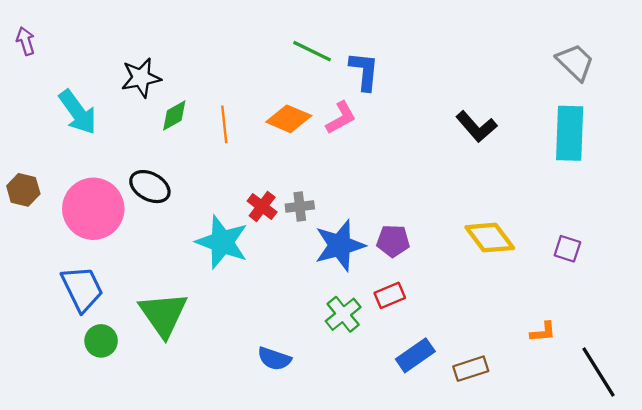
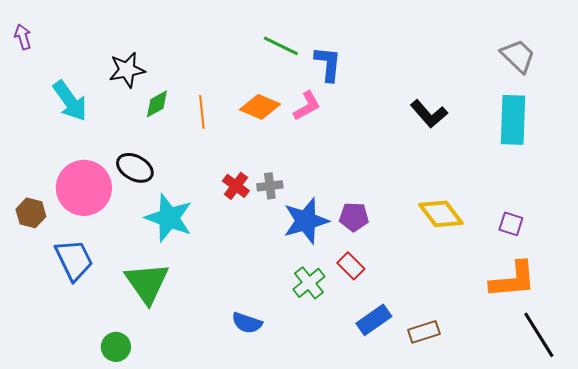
brown hexagon: (23, 190) -> (31, 213), moved
cyan star: (222, 242) -> (169, 218), moved
red rectangle: (390, 295) -> (351, 266), turned 68
orange L-shape: (543, 332) -> (513, 280), moved, size x2.0
green circle: (101, 341) -> (116, 347), moved

